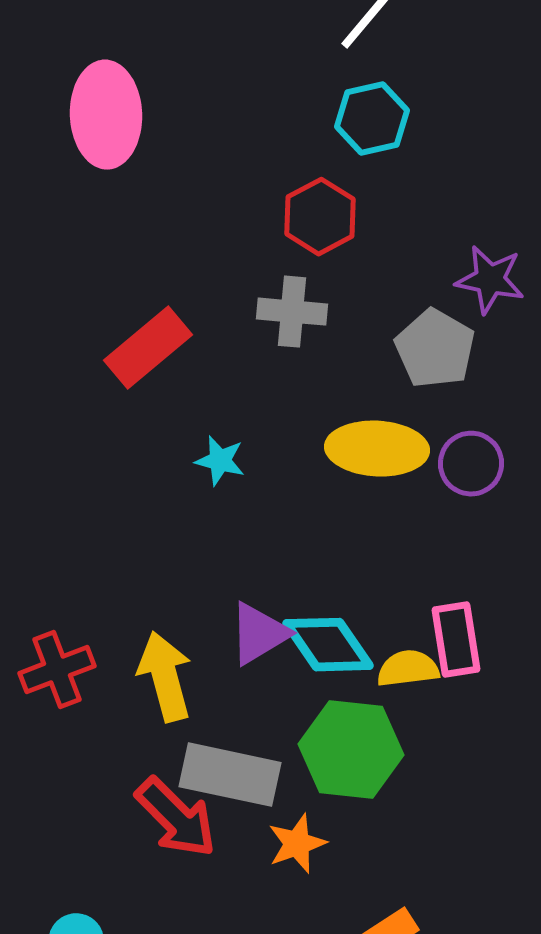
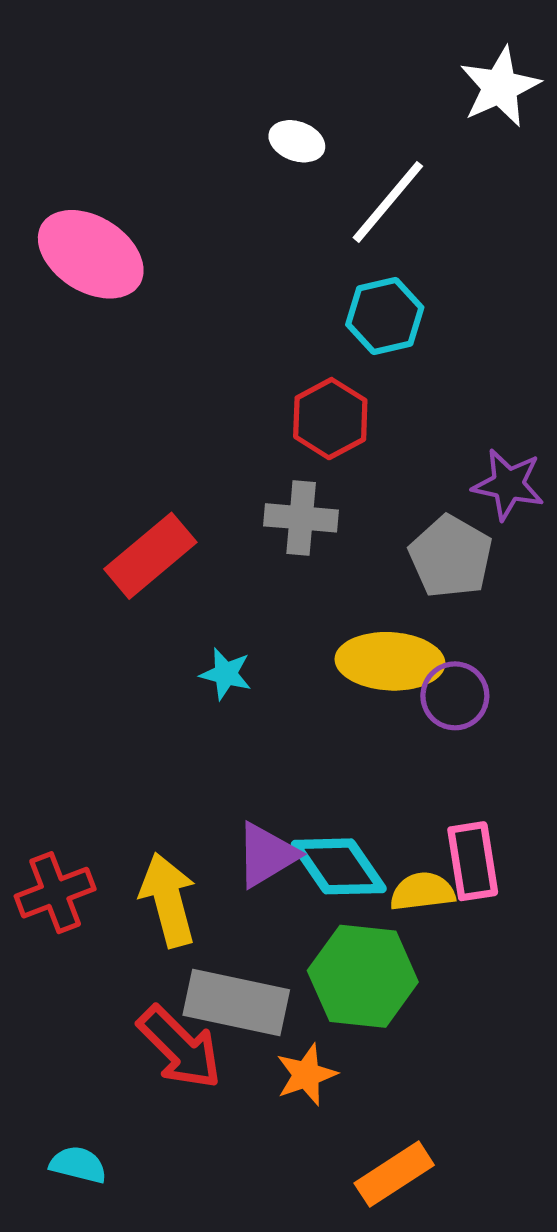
pink ellipse: (106, 115) -> (91, 254), moved, turned -56
purple circle: (471, 464) -> (455, 696), moved

